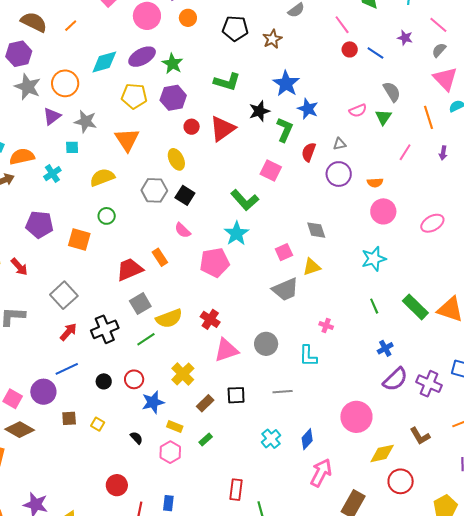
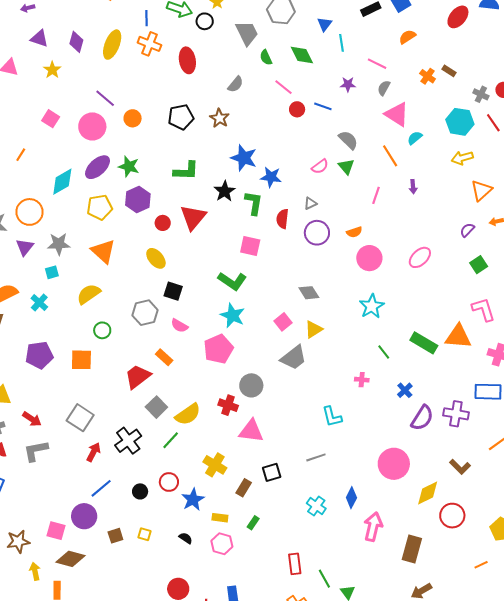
gray hexagon: (154, 190) -> (145, 313), moved
red arrow: (19, 267) -> (32, 419), moved
pink cross: (326, 326) -> (362, 380), moved
gray circle: (266, 344) -> (251, 385), moved
pink triangle: (226, 350) -> (251, 431), turned 40

